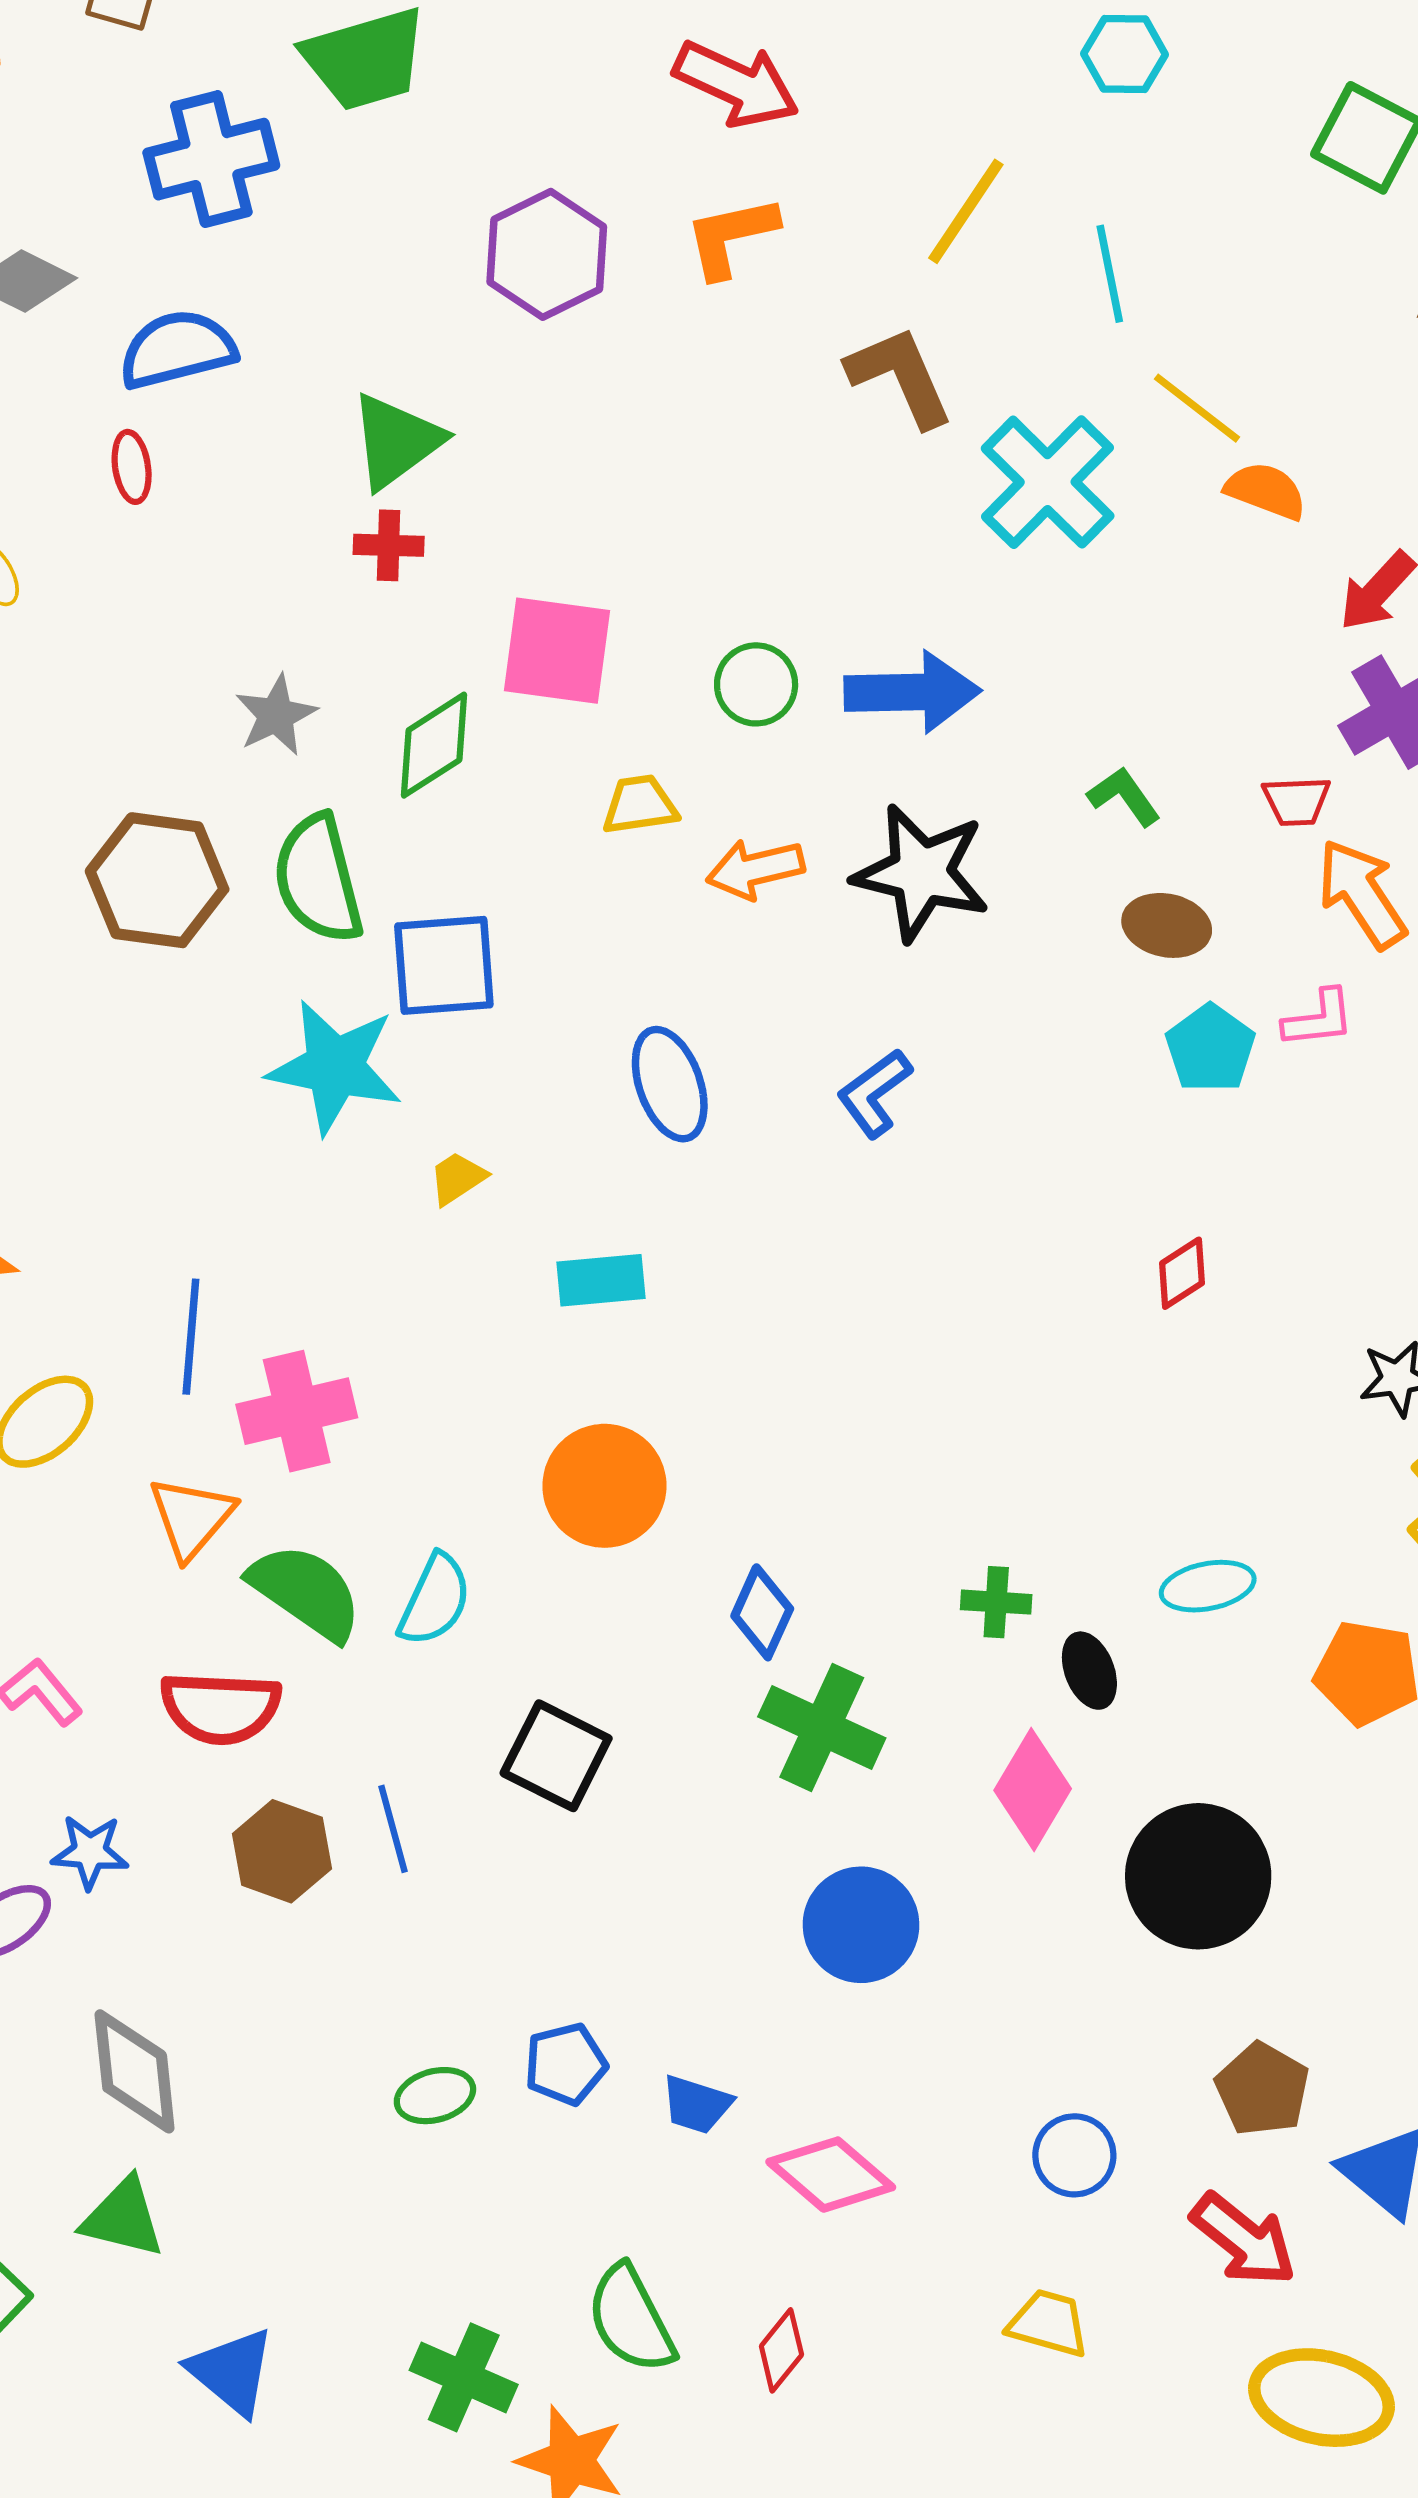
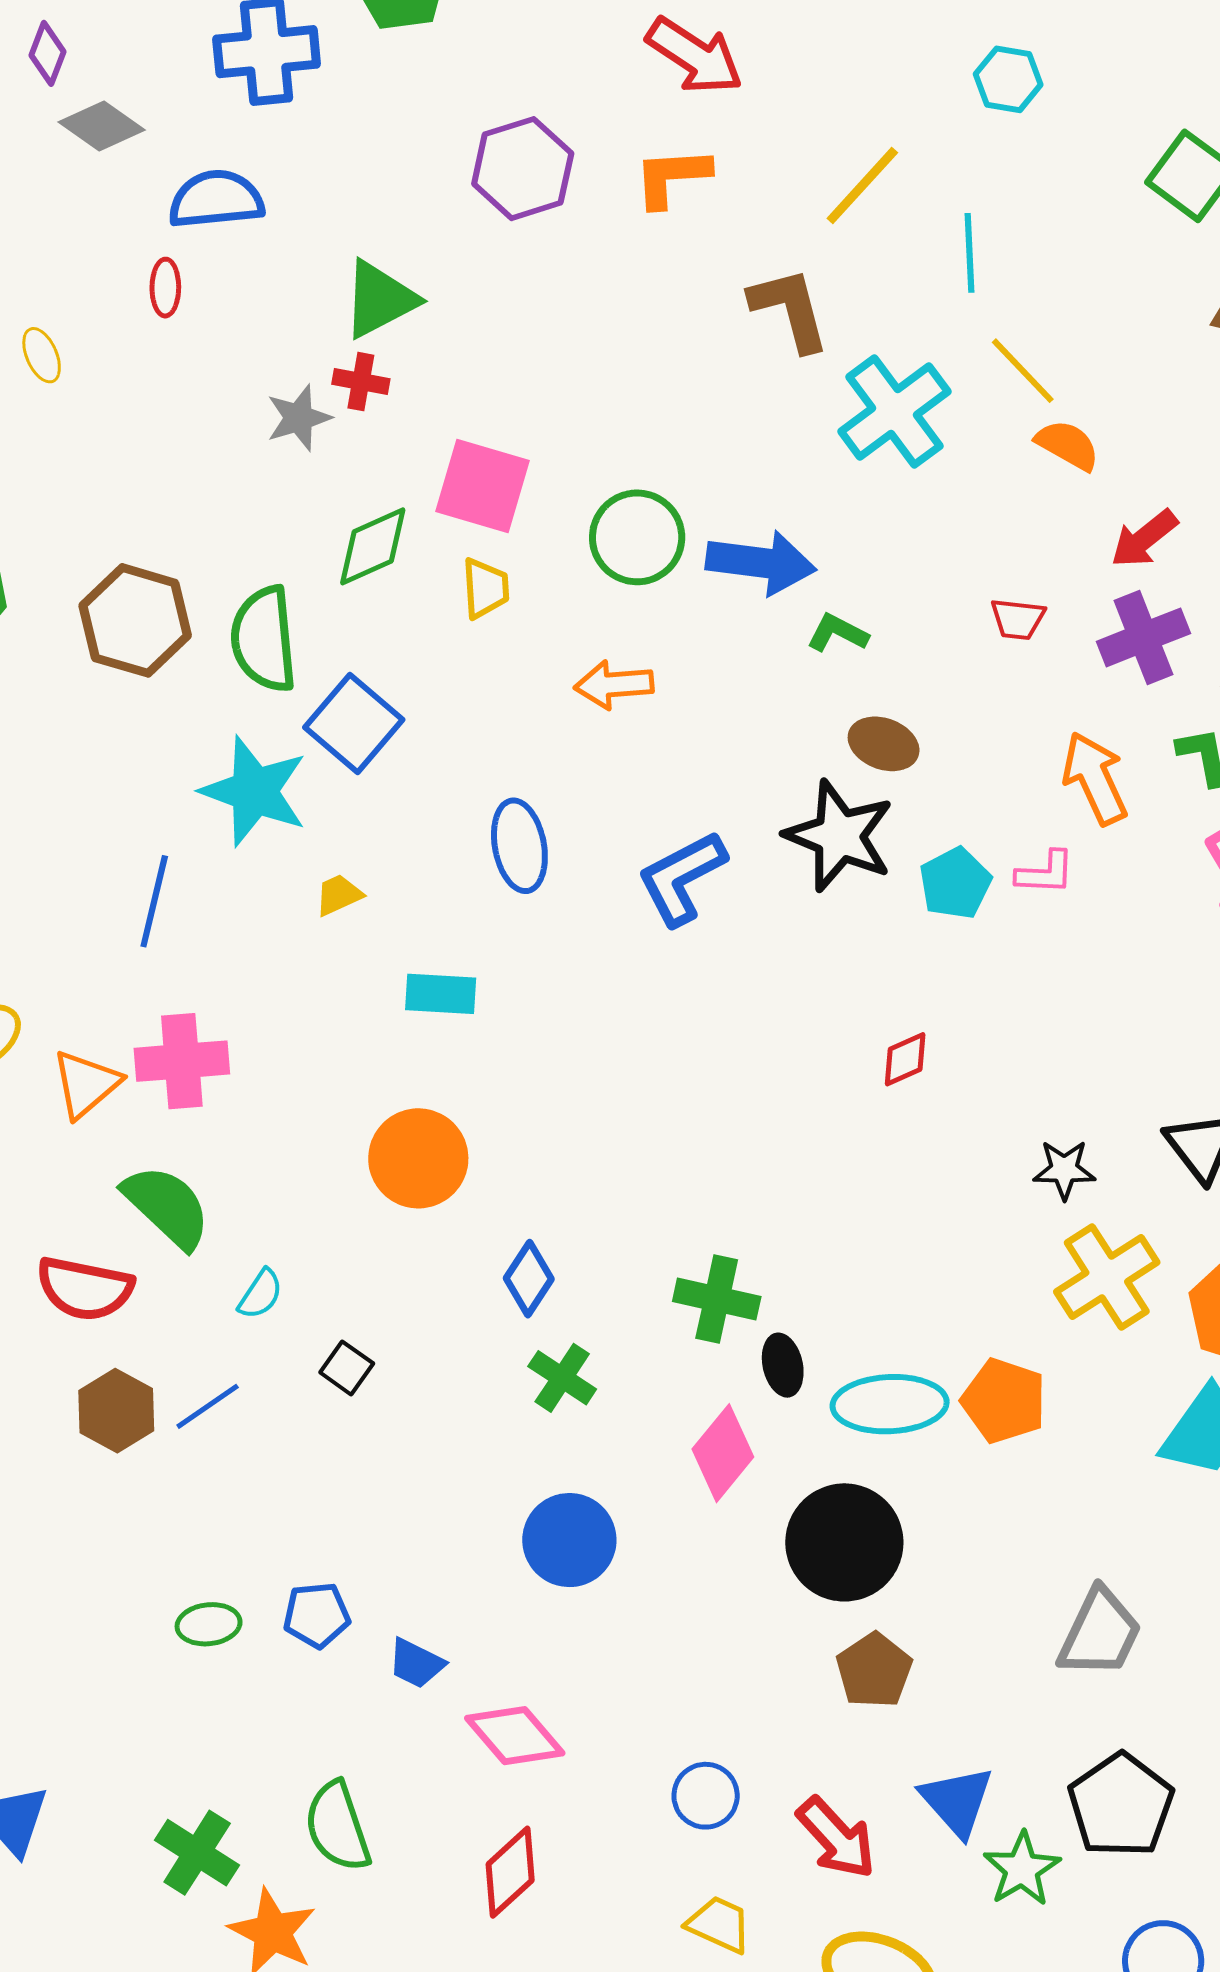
green circle: (756, 684) -> (637, 537), size x1.4
gray star: (276, 715) -> (299, 418), moved
green L-shape: (1124, 796) -> (837, 633), moved, turned -36
red trapezoid: (1296, 801) -> (1018, 619), moved
yellow trapezoid: (640, 805) -> (485, 588), moved, turned 86
black star: (921, 873) -> (839, 836), moved
brown ellipse: (1167, 925) -> (884, 744), moved
blue square: (444, 965) -> (354, 723), turned 36
blue L-shape: (874, 1093) -> (682, 878), size x1.4
blue line: (191, 1337) -> (154, 901), moved
orange triangle: (191, 1517) -> (86, 1084), moved
cyan ellipse: (1208, 1586) -> (890, 1404), moved, size x1.5
cyan semicircle: (435, 1600) -> (260, 1294), moved, size x0.7
green cross: (996, 1602) -> (717, 1299), size x1.5
green cross: (822, 1727) -> (562, 1378), size x0.7
black square: (556, 1756) -> (347, 1368), size x0.6
blue line: (393, 1829) -> (208, 1406), turned 62
brown pentagon: (1262, 2089) -> (874, 1670), moved
blue circle: (1074, 2155) -> (706, 1796), moved
yellow trapezoid: (1048, 2323) -> (719, 1925), moved
red diamond: (781, 2350) -> (510, 1872), moved, size x1.4

